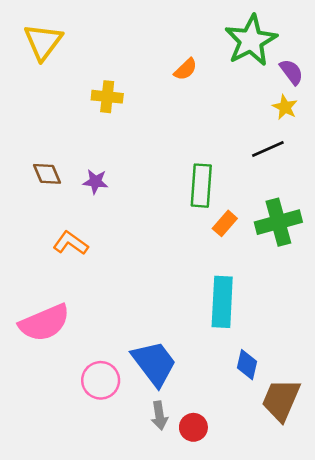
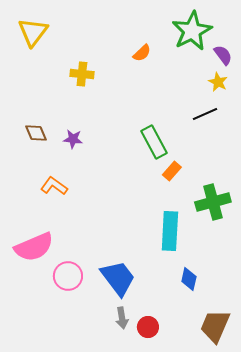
green rectangle: (201, 186) -> (154, 142), turned -32
green cross: (278, 222) -> (213, 202), moved
pink circle: (101, 380) -> (68, 276), moved
brown trapezoid: (281, 400) -> (215, 326), moved

